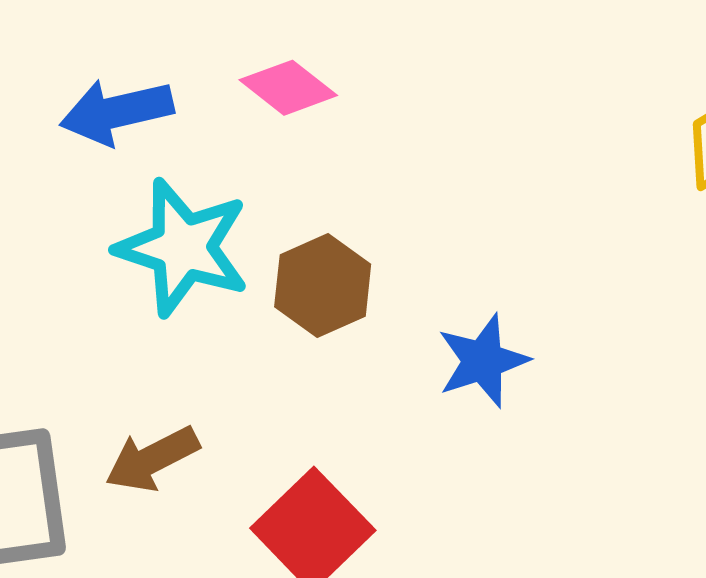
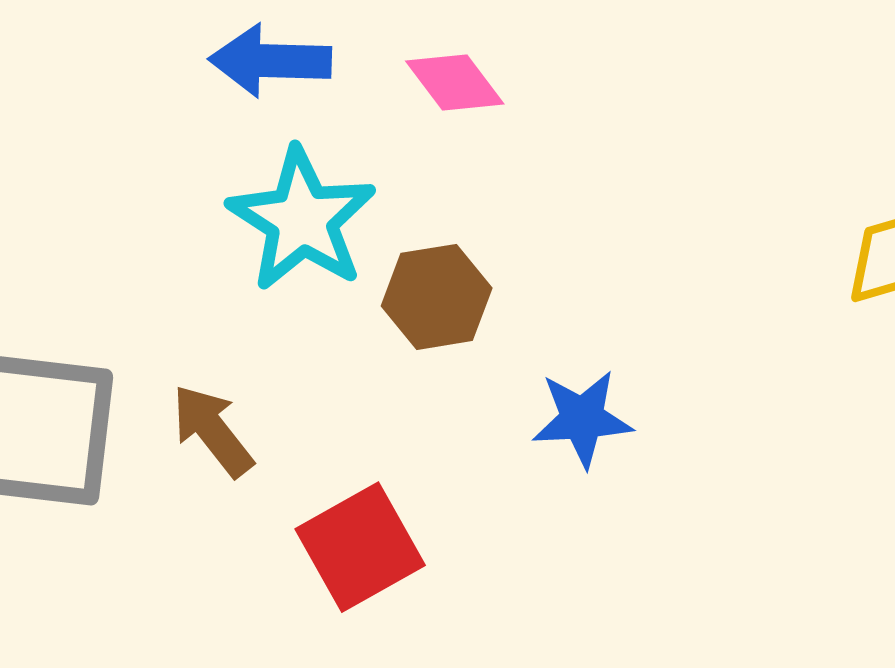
brown arrow: (152, 459) -> (213, 431), turned 64

